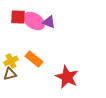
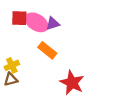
purple triangle: (49, 22) -> (53, 23), turned -40
orange rectangle: (34, 59) -> (47, 50), moved

